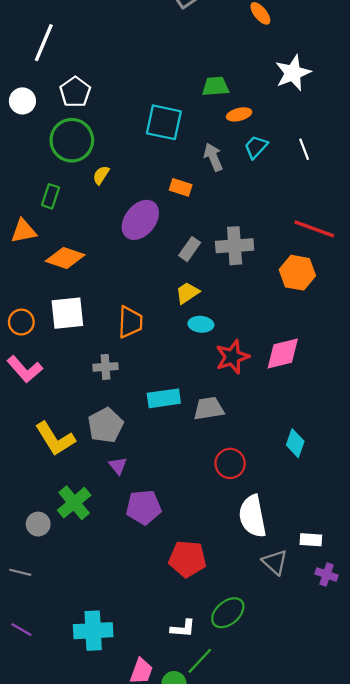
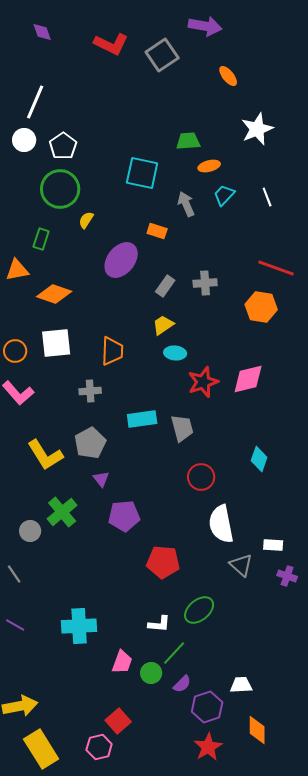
white circle: (22, 101) -> (24, 140), moved
gray cross: (235, 246) -> (205, 283), size x0.7
gray trapezoid: (209, 408) -> (182, 428), turned 84
gray line: (20, 572) -> (14, 574), turned 42

